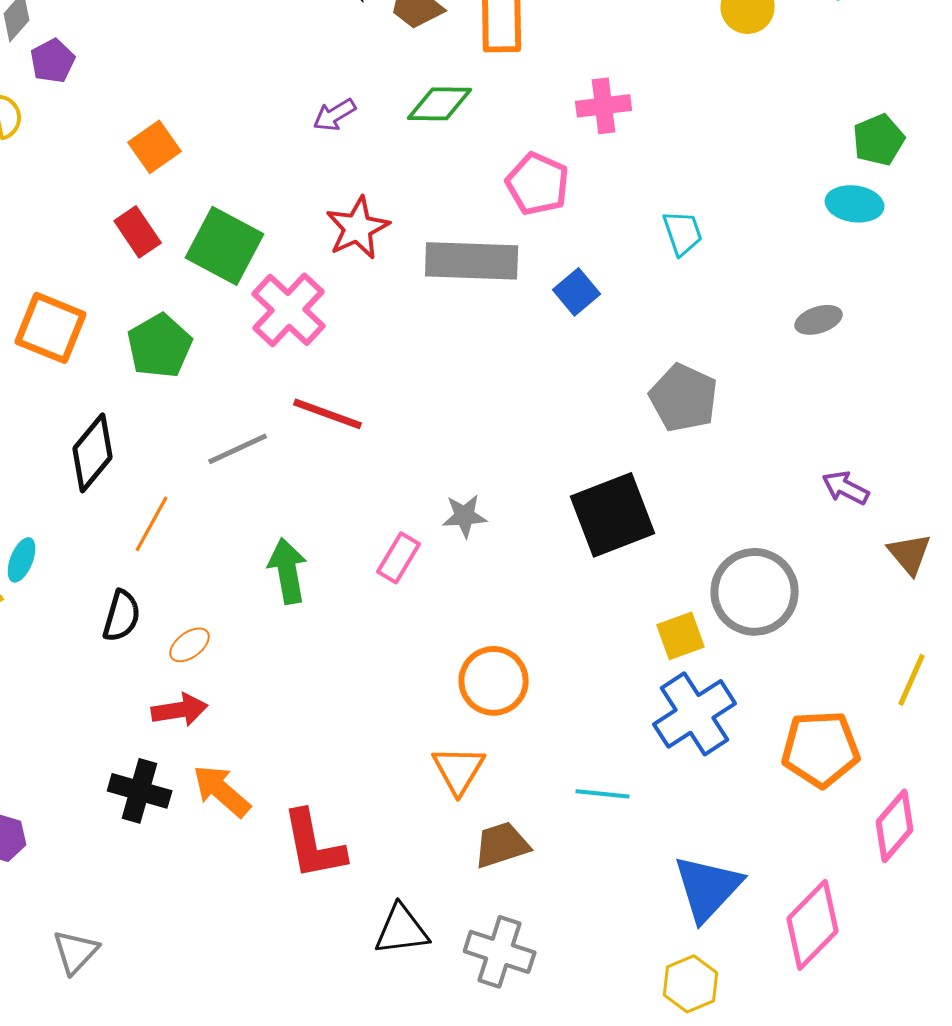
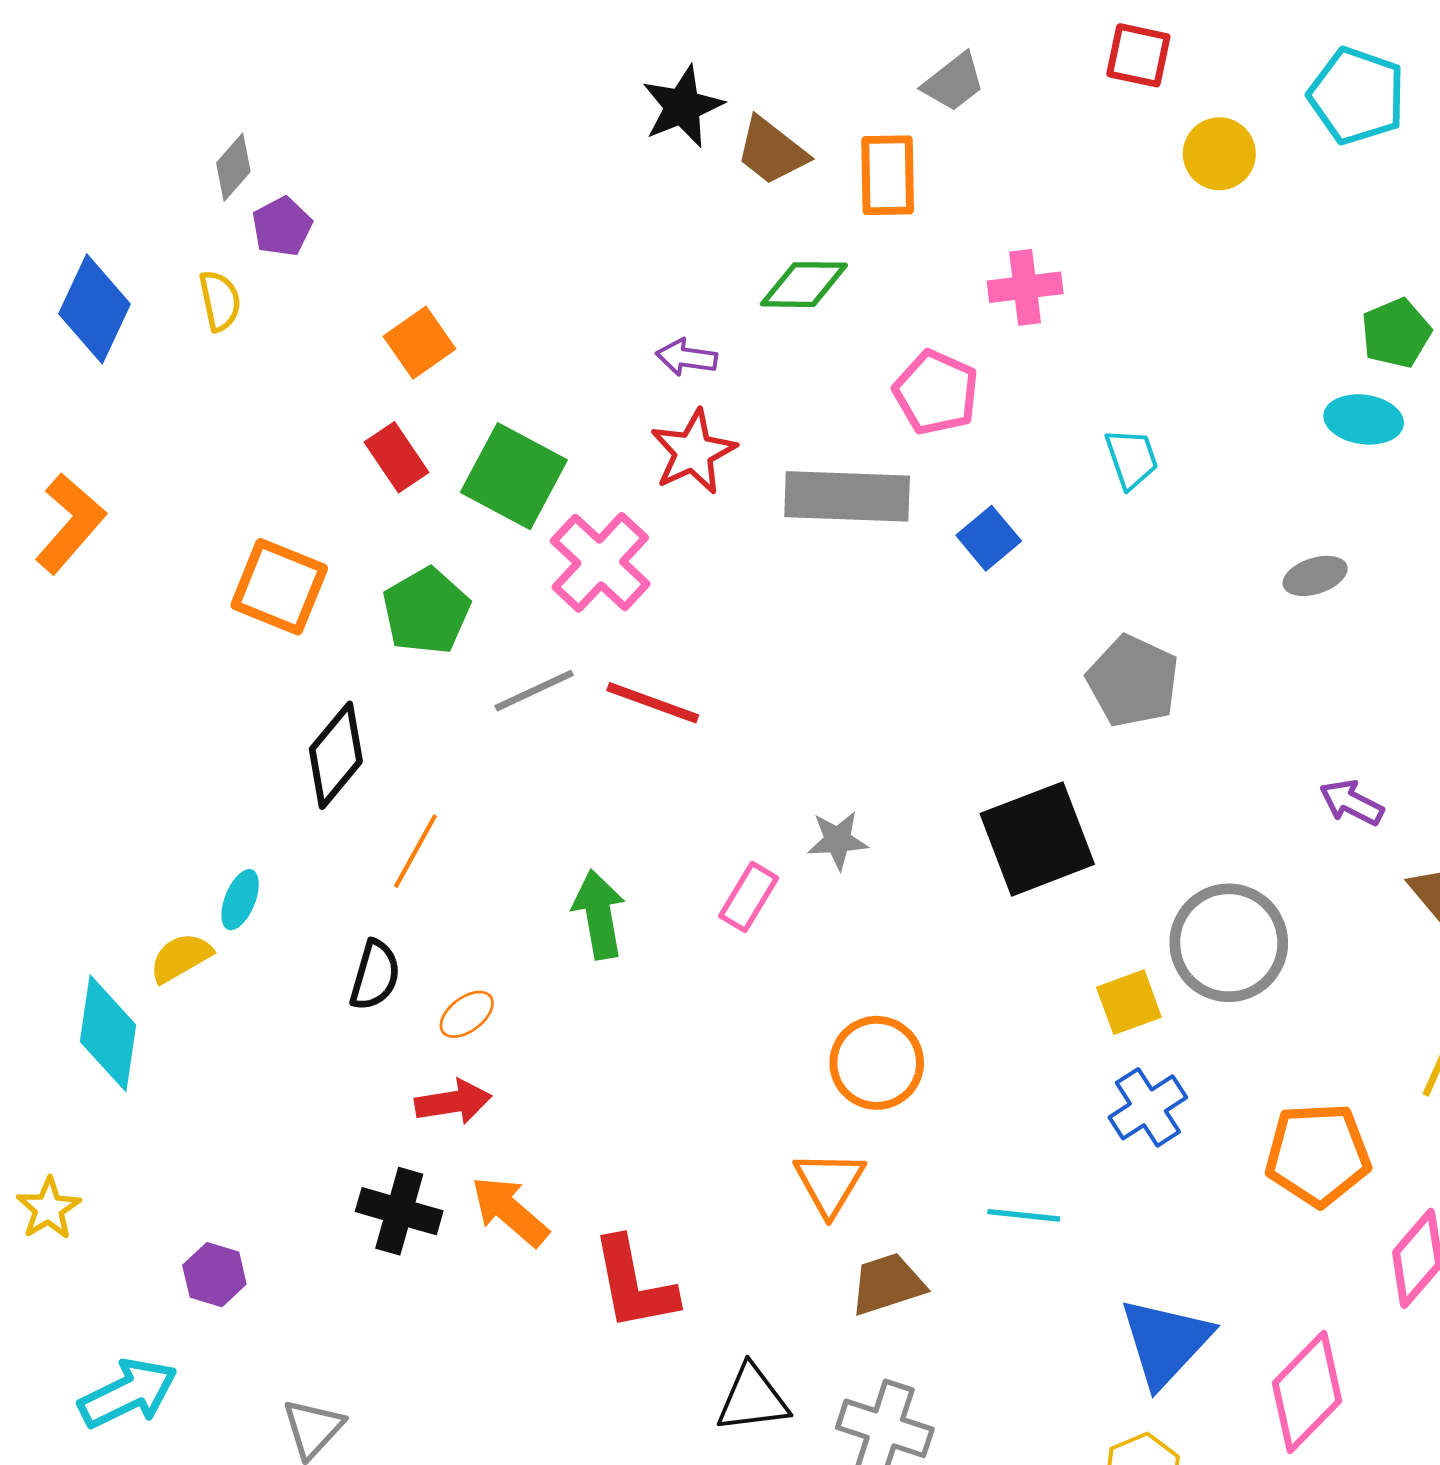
purple arrow: (335, 115) -> (687, 357), moved, turned 39
gray line: (238, 449) -> (534, 691), moved
blue cross: (695, 714) -> (1148, 1107), size x0.7

